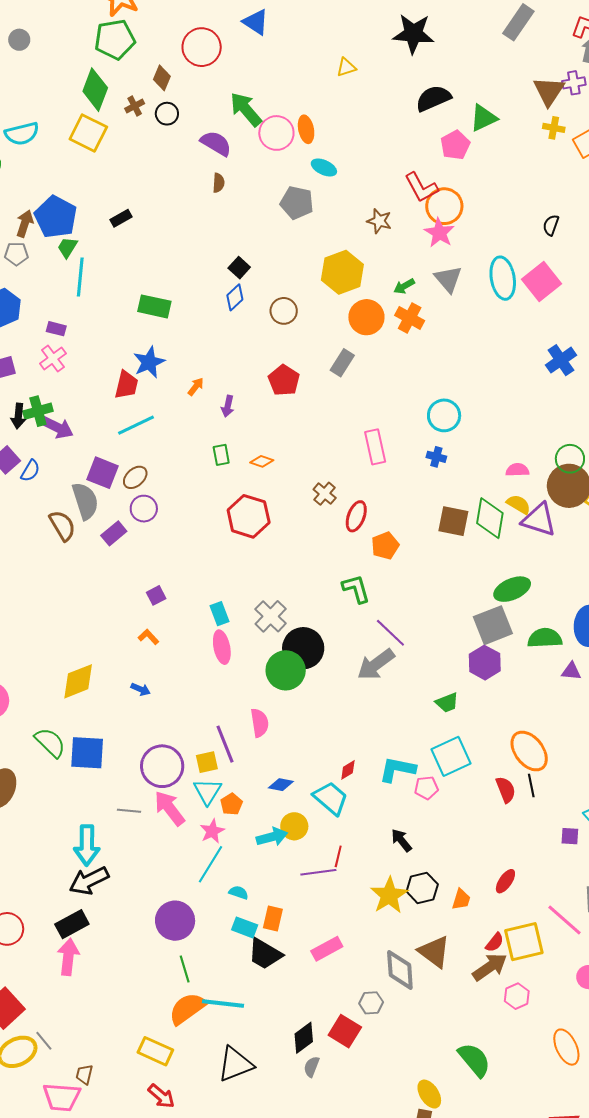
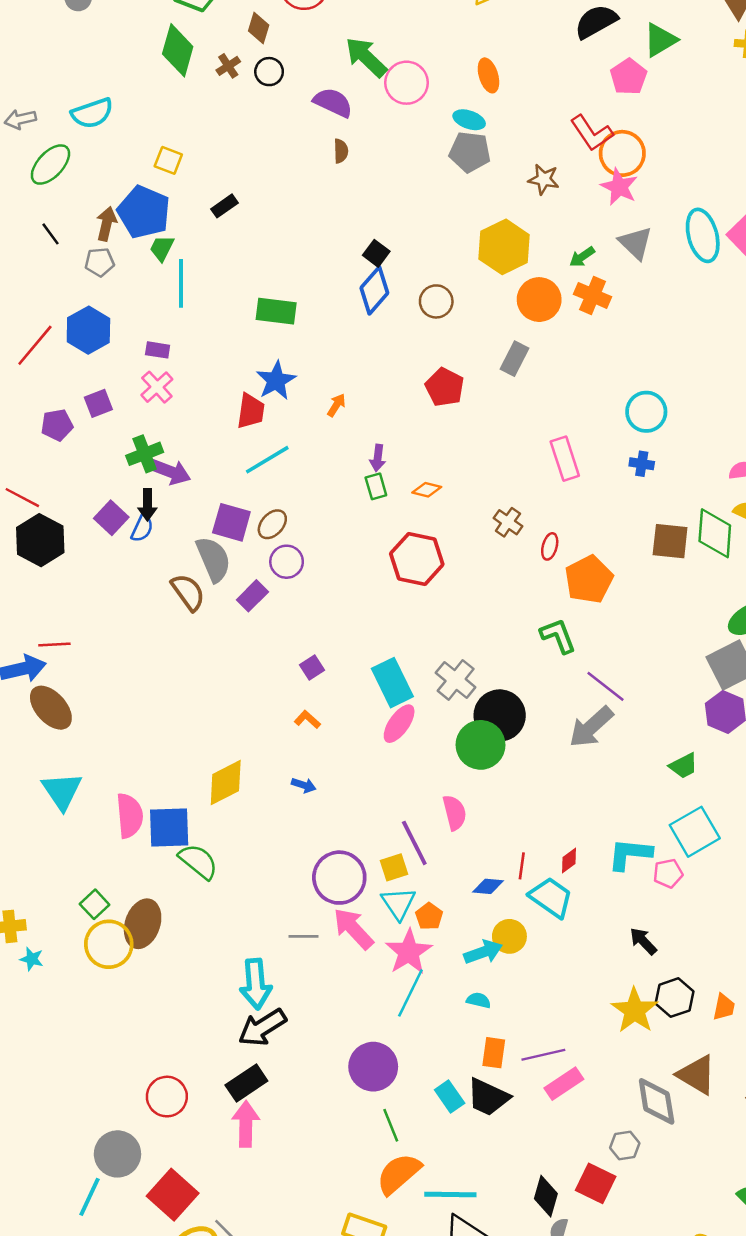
orange ellipse: (306, 129) -> (488, 75), moved
yellow square: (88, 133) -> (168, 160), moved, size x0.6
gray pentagon: (297, 203) -> (470, 152), moved
blue diamond: (235, 297) -> (374, 290), size x1.4
purple arrow: (228, 406) -> (378, 458), moved
black arrow: (18, 416) -> (147, 505), moved
red ellipse: (356, 516) -> (550, 546), size x0.7
orange pentagon: (385, 546) -> (589, 579), size x1.4
cyan rectangle: (220, 614) -> (392, 683), size x1.6
pink ellipse: (222, 647) -> (399, 724), turned 52
blue square: (87, 753) -> (169, 827), moved
pink star: (212, 831) -> (409, 952), size x1.5
red line: (338, 856) -> (522, 866), moved
purple line: (318, 872) -> (543, 1055), moved
cyan semicircle: (239, 893) -> (479, 1000), moved
cyan rectangle: (245, 927) -> (450, 1097), moved, turned 40
cyan line: (223, 1003) -> (450, 1194), moved
black diamond: (304, 1038) -> (546, 1196), turned -32

